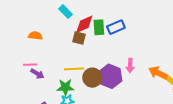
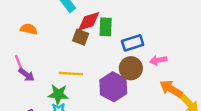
blue rectangle: (116, 27) -> (133, 43), moved
pink line: (30, 65) -> (19, 63), turned 64
pink arrow: (130, 66) -> (158, 60), moved, turned 72
brown circle: (92, 78) -> (131, 68), moved

